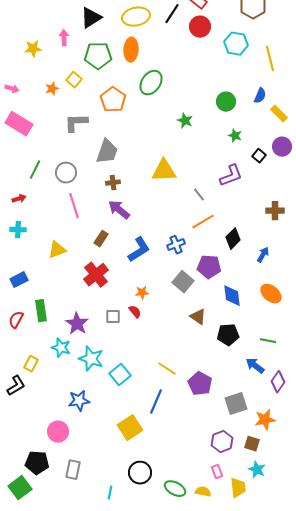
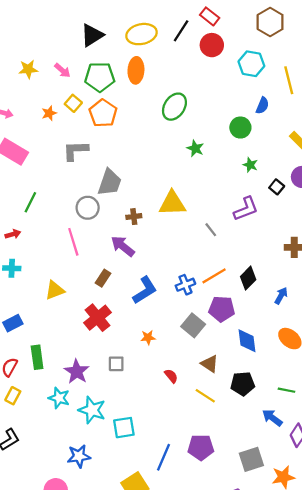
pink arrow: (64, 38) -> (62, 70), moved, turned 133
green ellipse: (151, 83) -> (174, 107), moved
blue semicircle: (260, 96) -> (262, 106), moved
orange pentagon: (113, 100) -> (103, 113), moved
gray circle: (66, 173) -> (88, 208), moved
brown cross: (113, 183) -> (134, 217), moved
orange line: (203, 222) -> (214, 276), moved
red semicircle: (135, 312) -> (171, 376), moved
yellow rectangle: (31, 364) -> (13, 396), moved
yellow line: (167, 369) -> (205, 396), moved
cyan square: (120, 375) -> (124, 428), turned 30
purple pentagon: (200, 384) -> (201, 447), moved, turned -30

